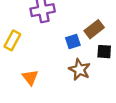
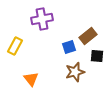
brown star: (80, 70) -> (75, 72), turned 30

